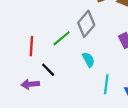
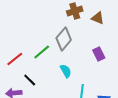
red line: (31, 46) -> (15, 59), turned 48

